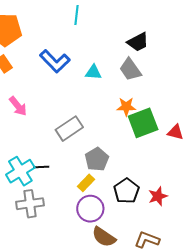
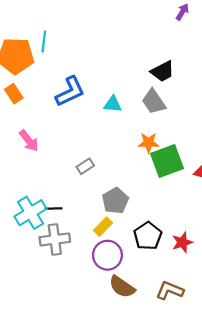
cyan line: (77, 15) -> (44, 42), moved
blue L-shape: (55, 61) -> (70, 92), turned -72
gray rectangle: (69, 129) -> (85, 166), size x0.6
gray cross: (30, 204) -> (55, 239), moved

